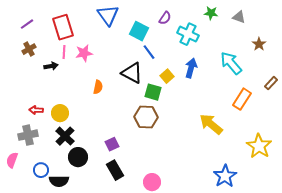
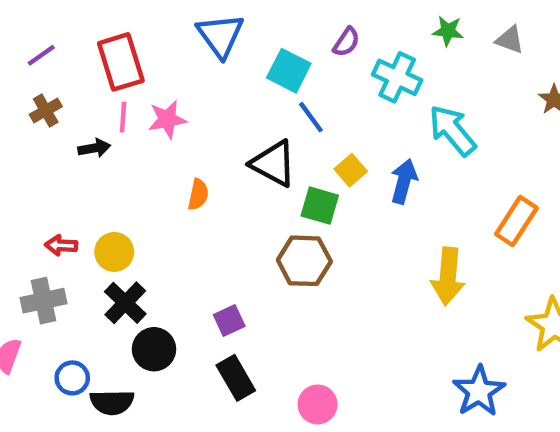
cyan arrow: (231, 63) -> (452, 130), moved
blue arrow: (191, 68) -> (404, 181), moved
yellow arrow: (211, 124) -> (448, 276), turned -125

